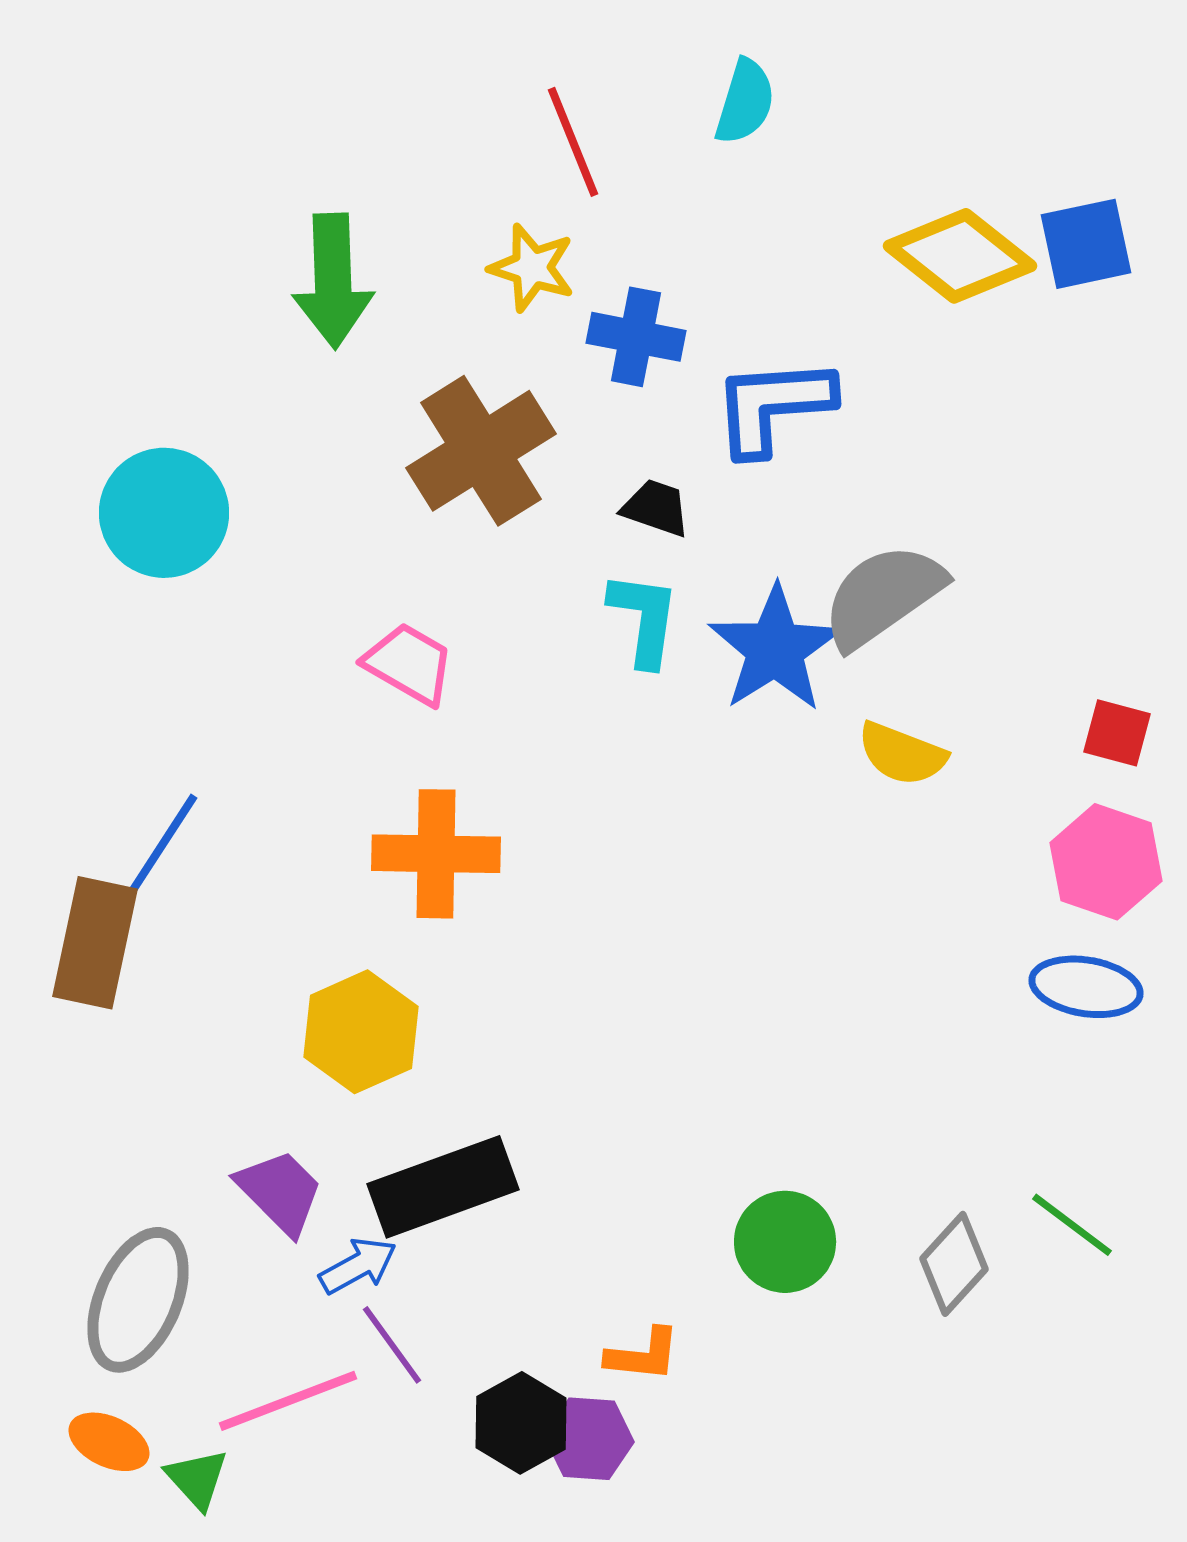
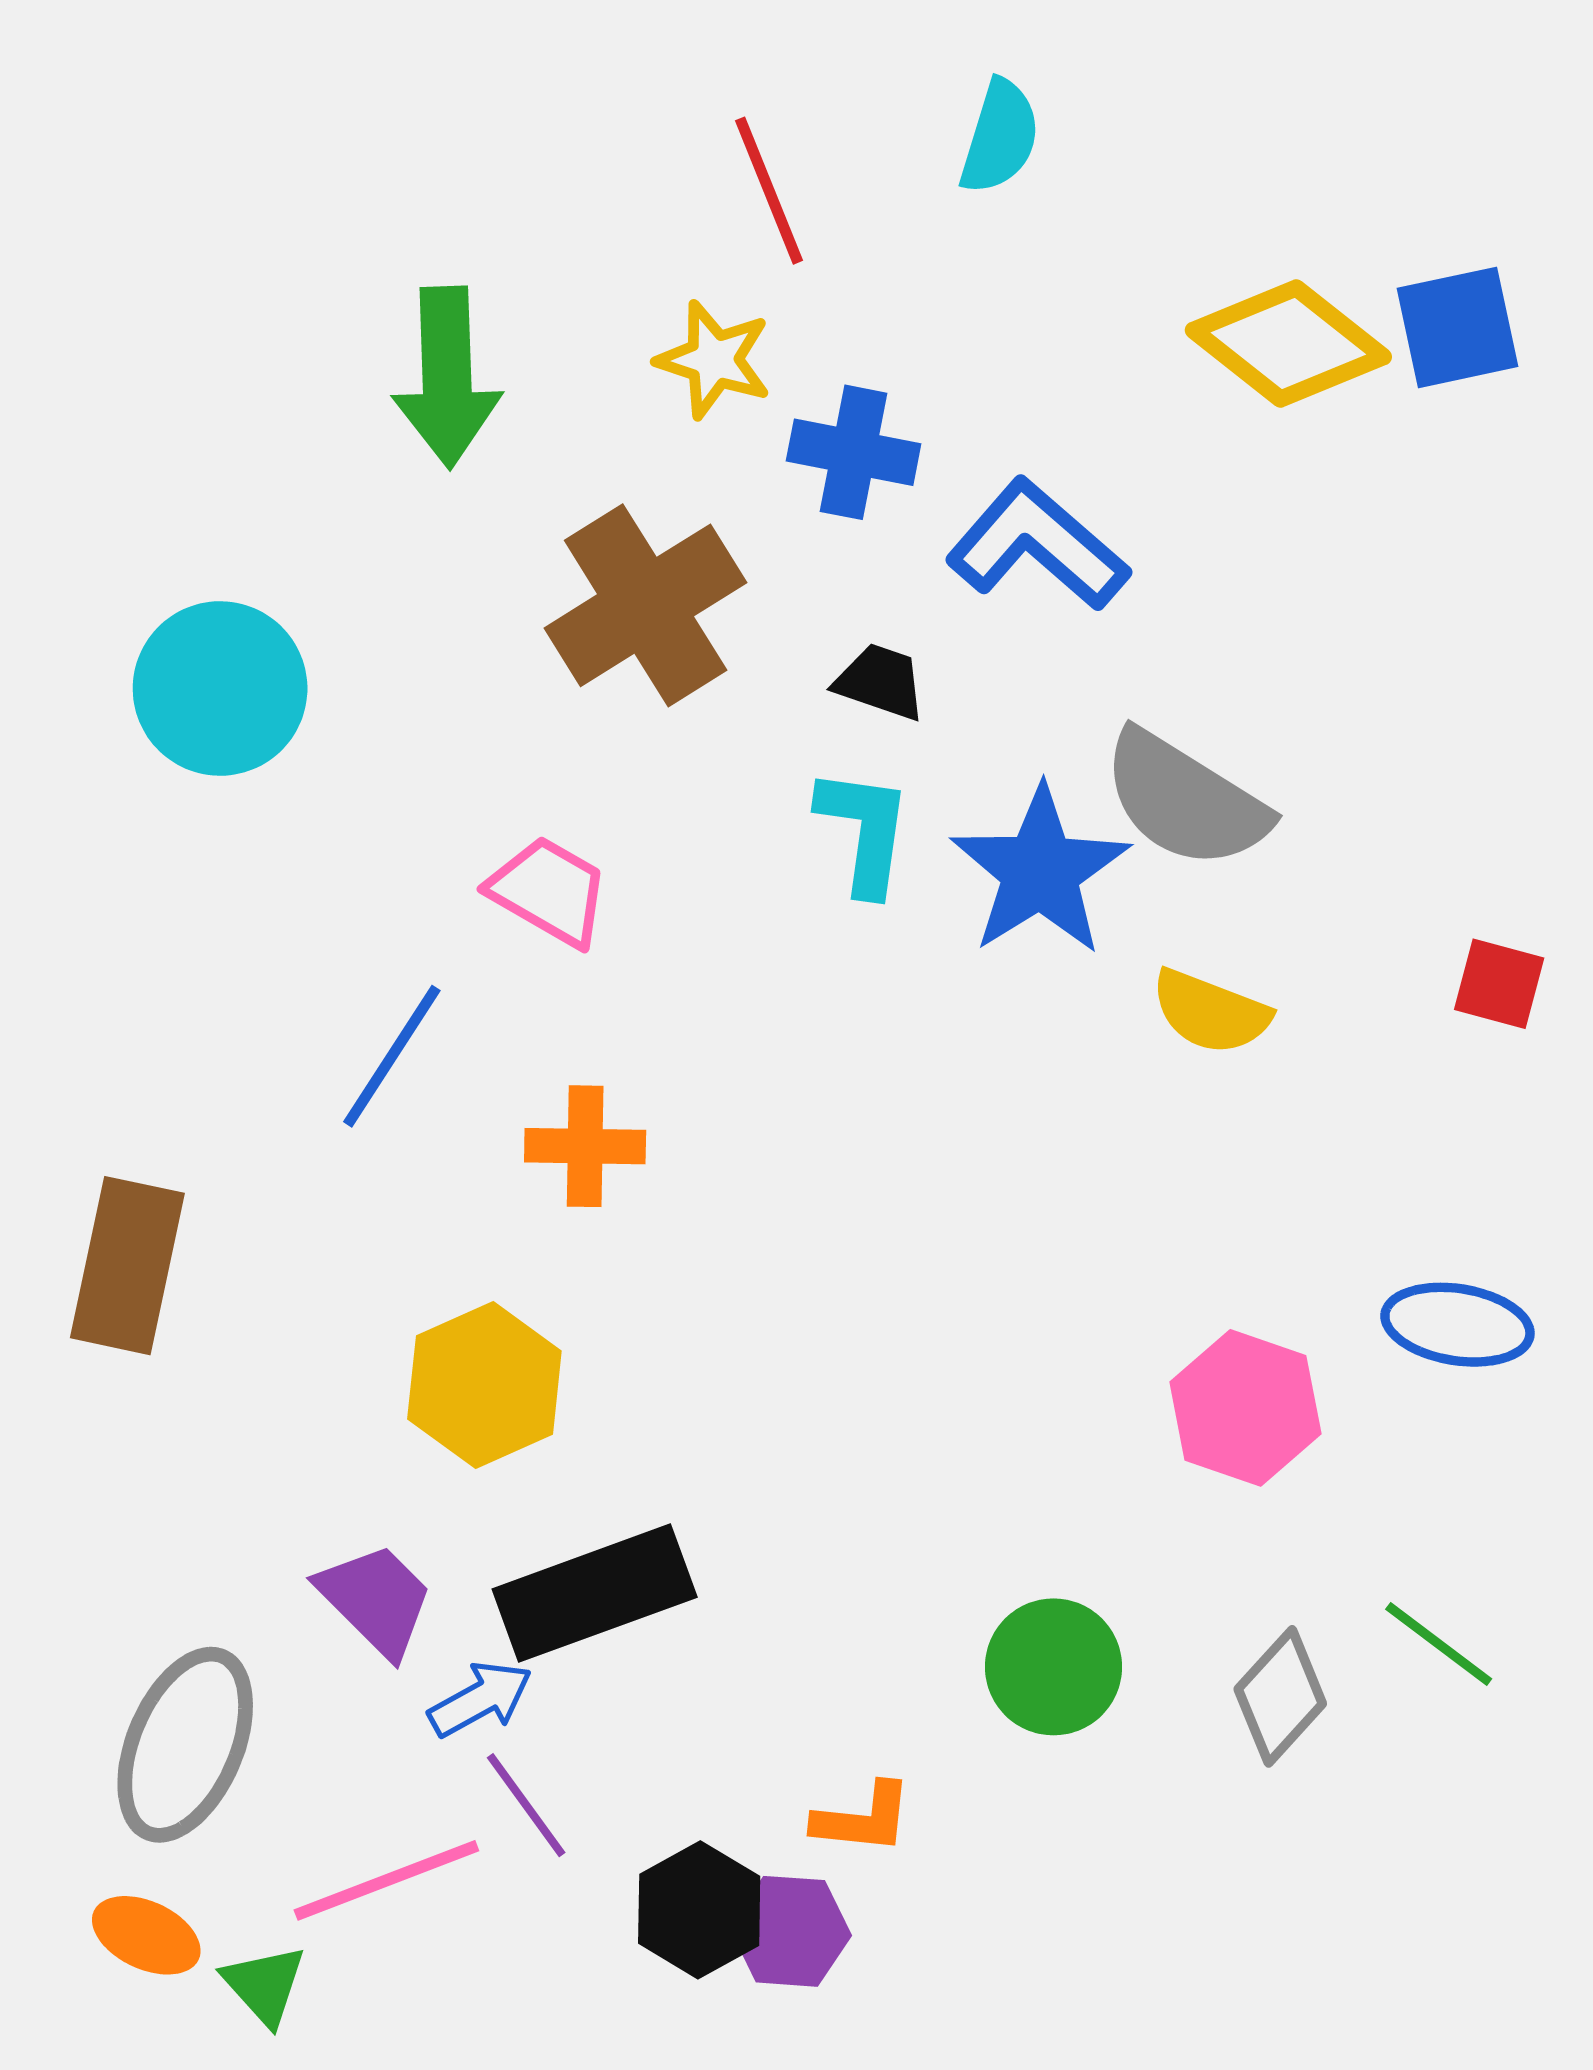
blue L-shape: (773, 406) -> (1037, 545), turned 45
gray semicircle: (883, 596) -> (1185, 800), turned -113
blue line: (161, 847) -> (392, 1056), moved
orange cross: (436, 854) -> (585, 1146), size x0.7
pink hexagon: (1106, 862) -> (1245, 1408), moved

